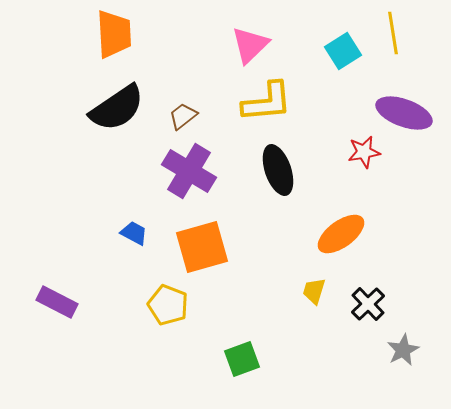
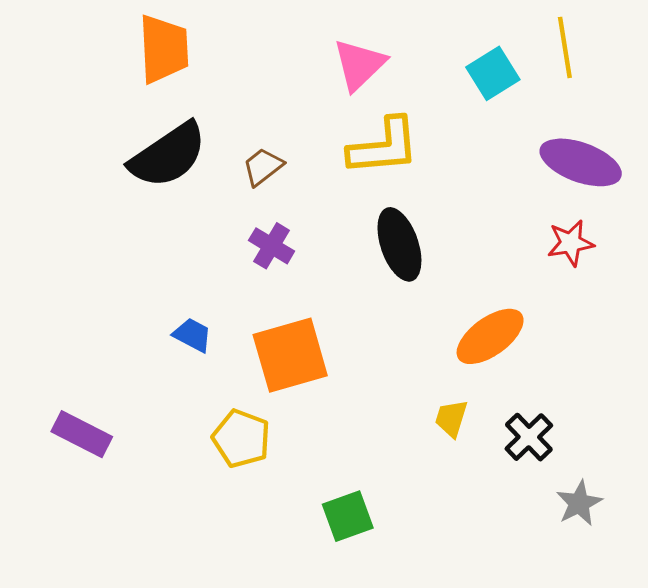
red star: (364, 152) -> (571, 243), moved
purple cross: (189, 171) -> (272, 246), size x0.6

